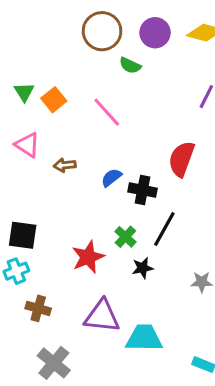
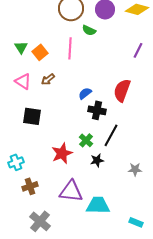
pink line: (107, 112) -> (70, 48), moved, turned 45
brown arrow: (65, 165) -> (48, 79), moved, turned -32
blue semicircle: (111, 178) -> (85, 93), moved
black square: (23, 235) -> (32, 116), moved
brown cross: (38, 308) -> (30, 186), turned -35

